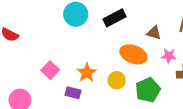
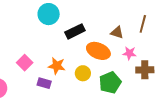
black rectangle: (115, 18) -> (75, 31), moved
orange star: (87, 73) -> (57, 66), turned -30

